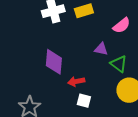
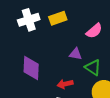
red arrow: (76, 81) -> (65, 84), moved

